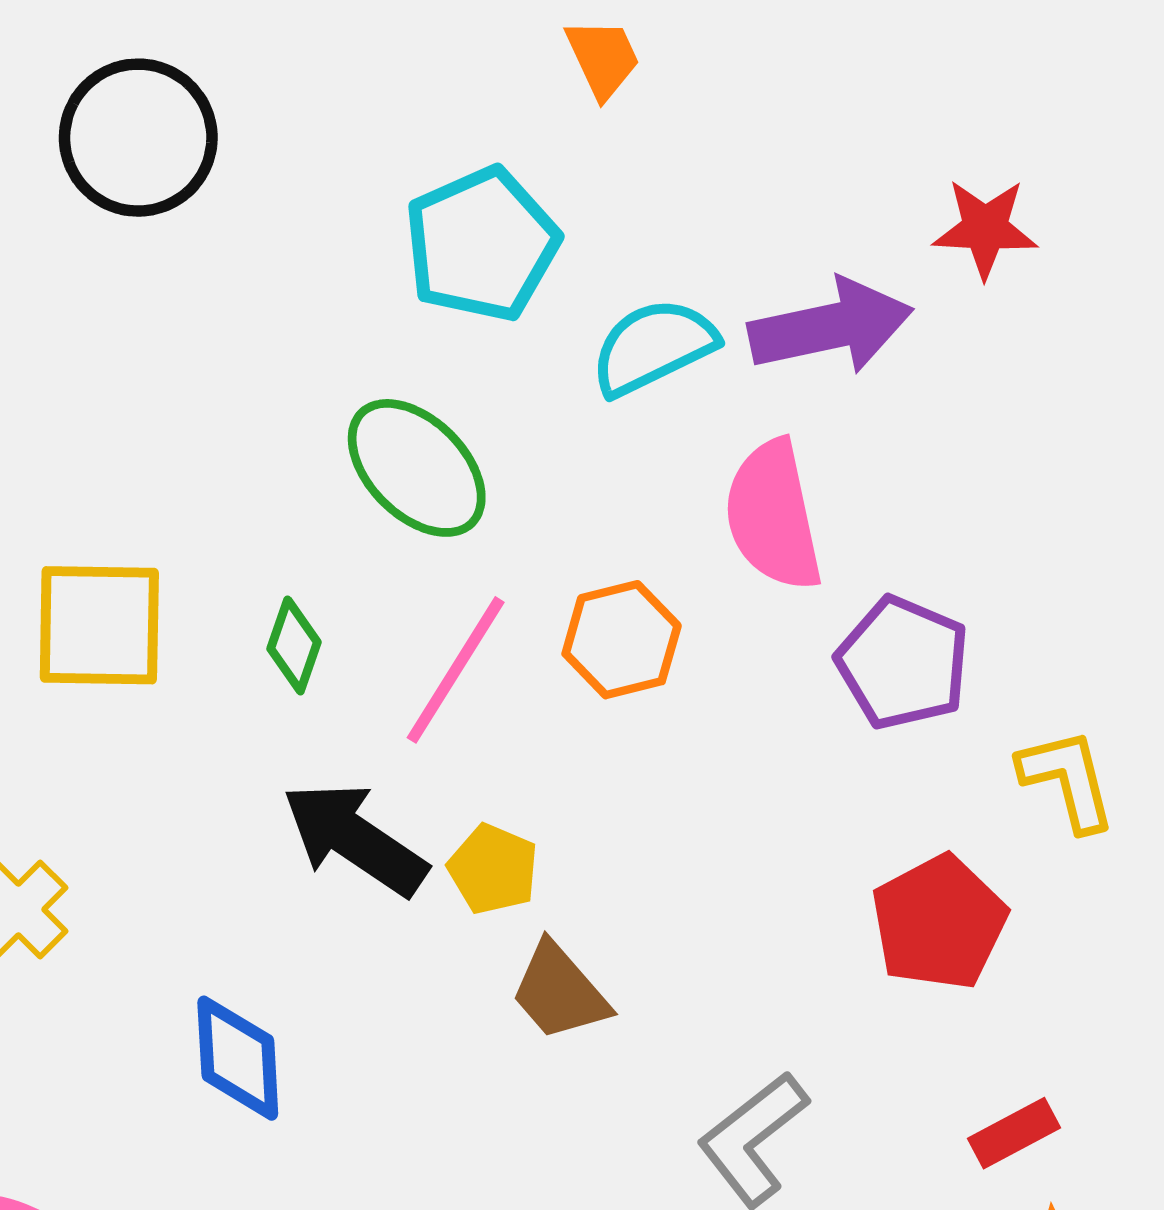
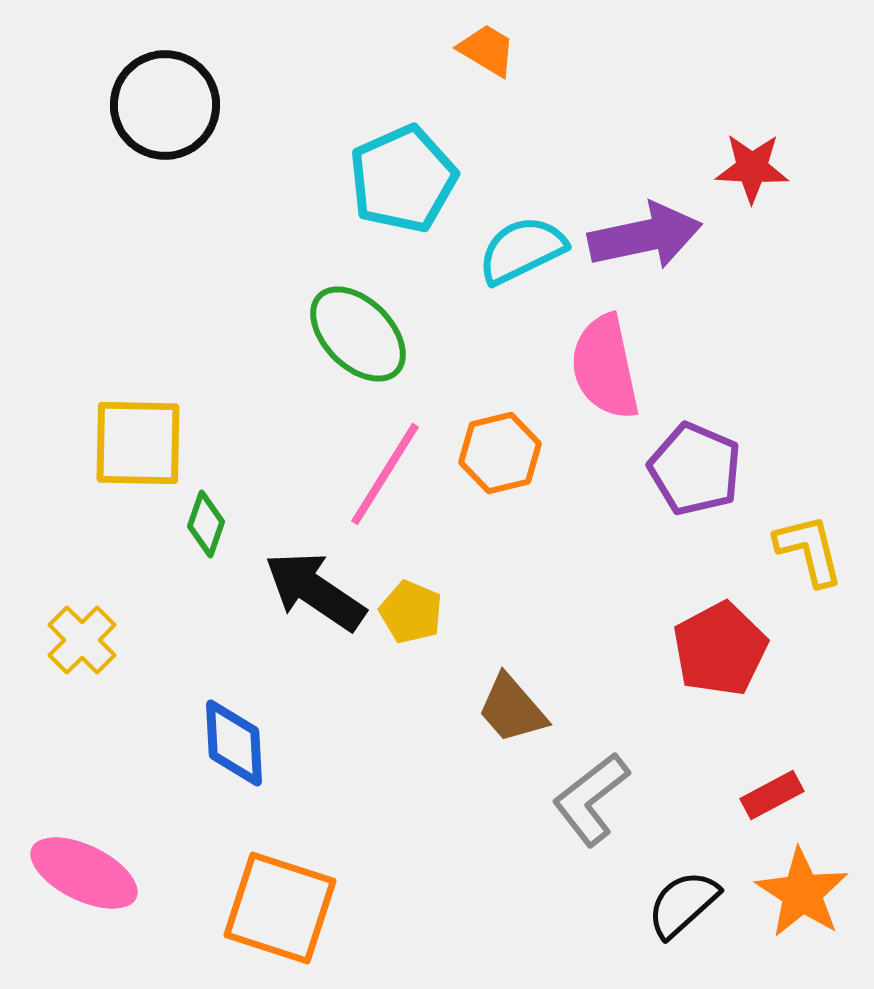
orange trapezoid: (603, 58) -> (487, 50), turned -34
green diamond: (294, 645) -> (206, 524), moved
brown trapezoid: (560, 992) -> (512, 709), moved

